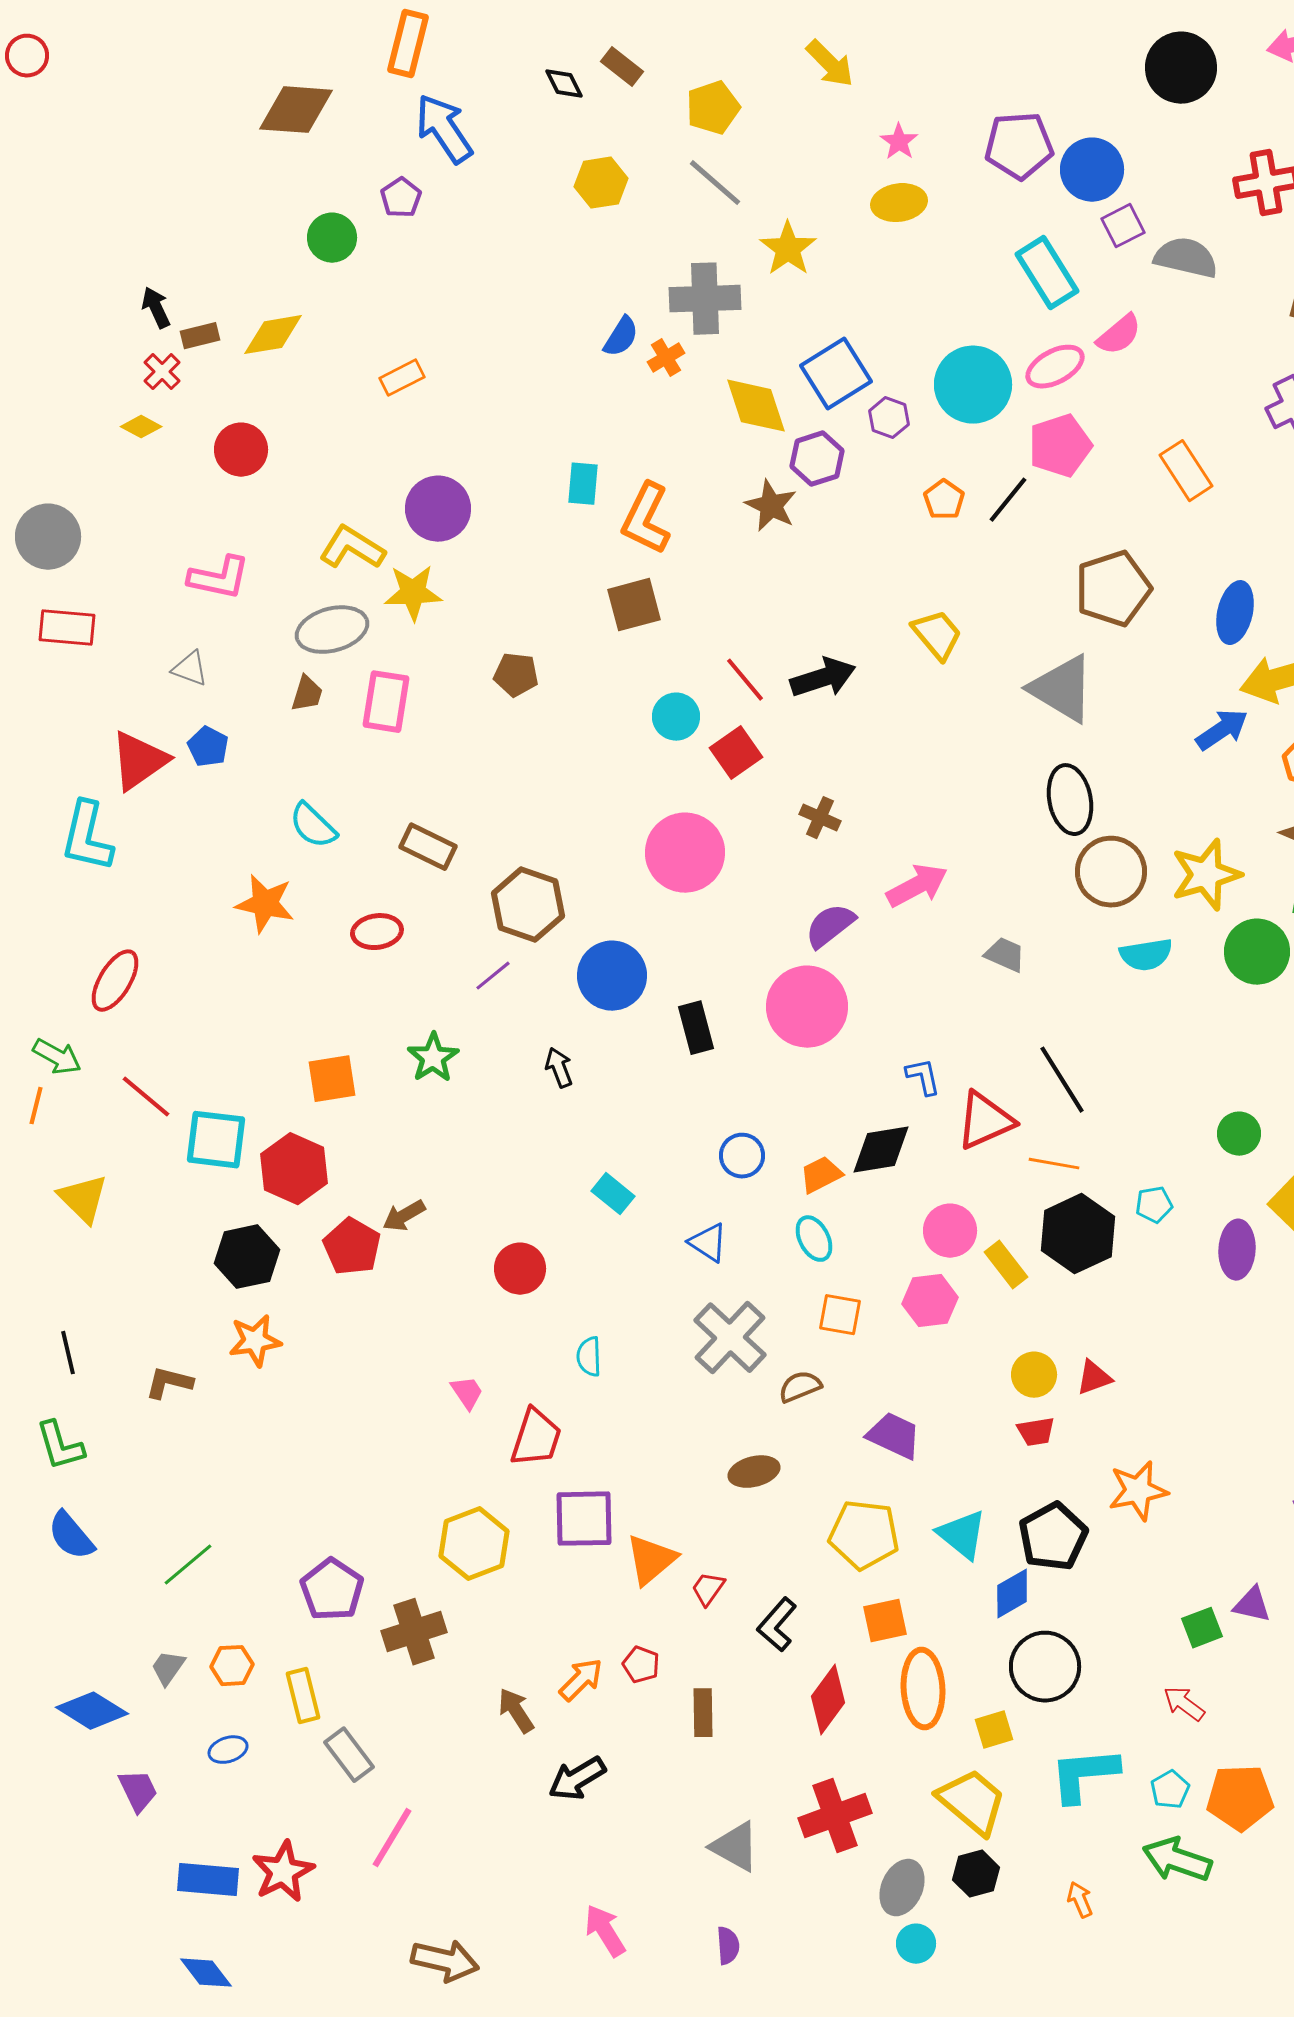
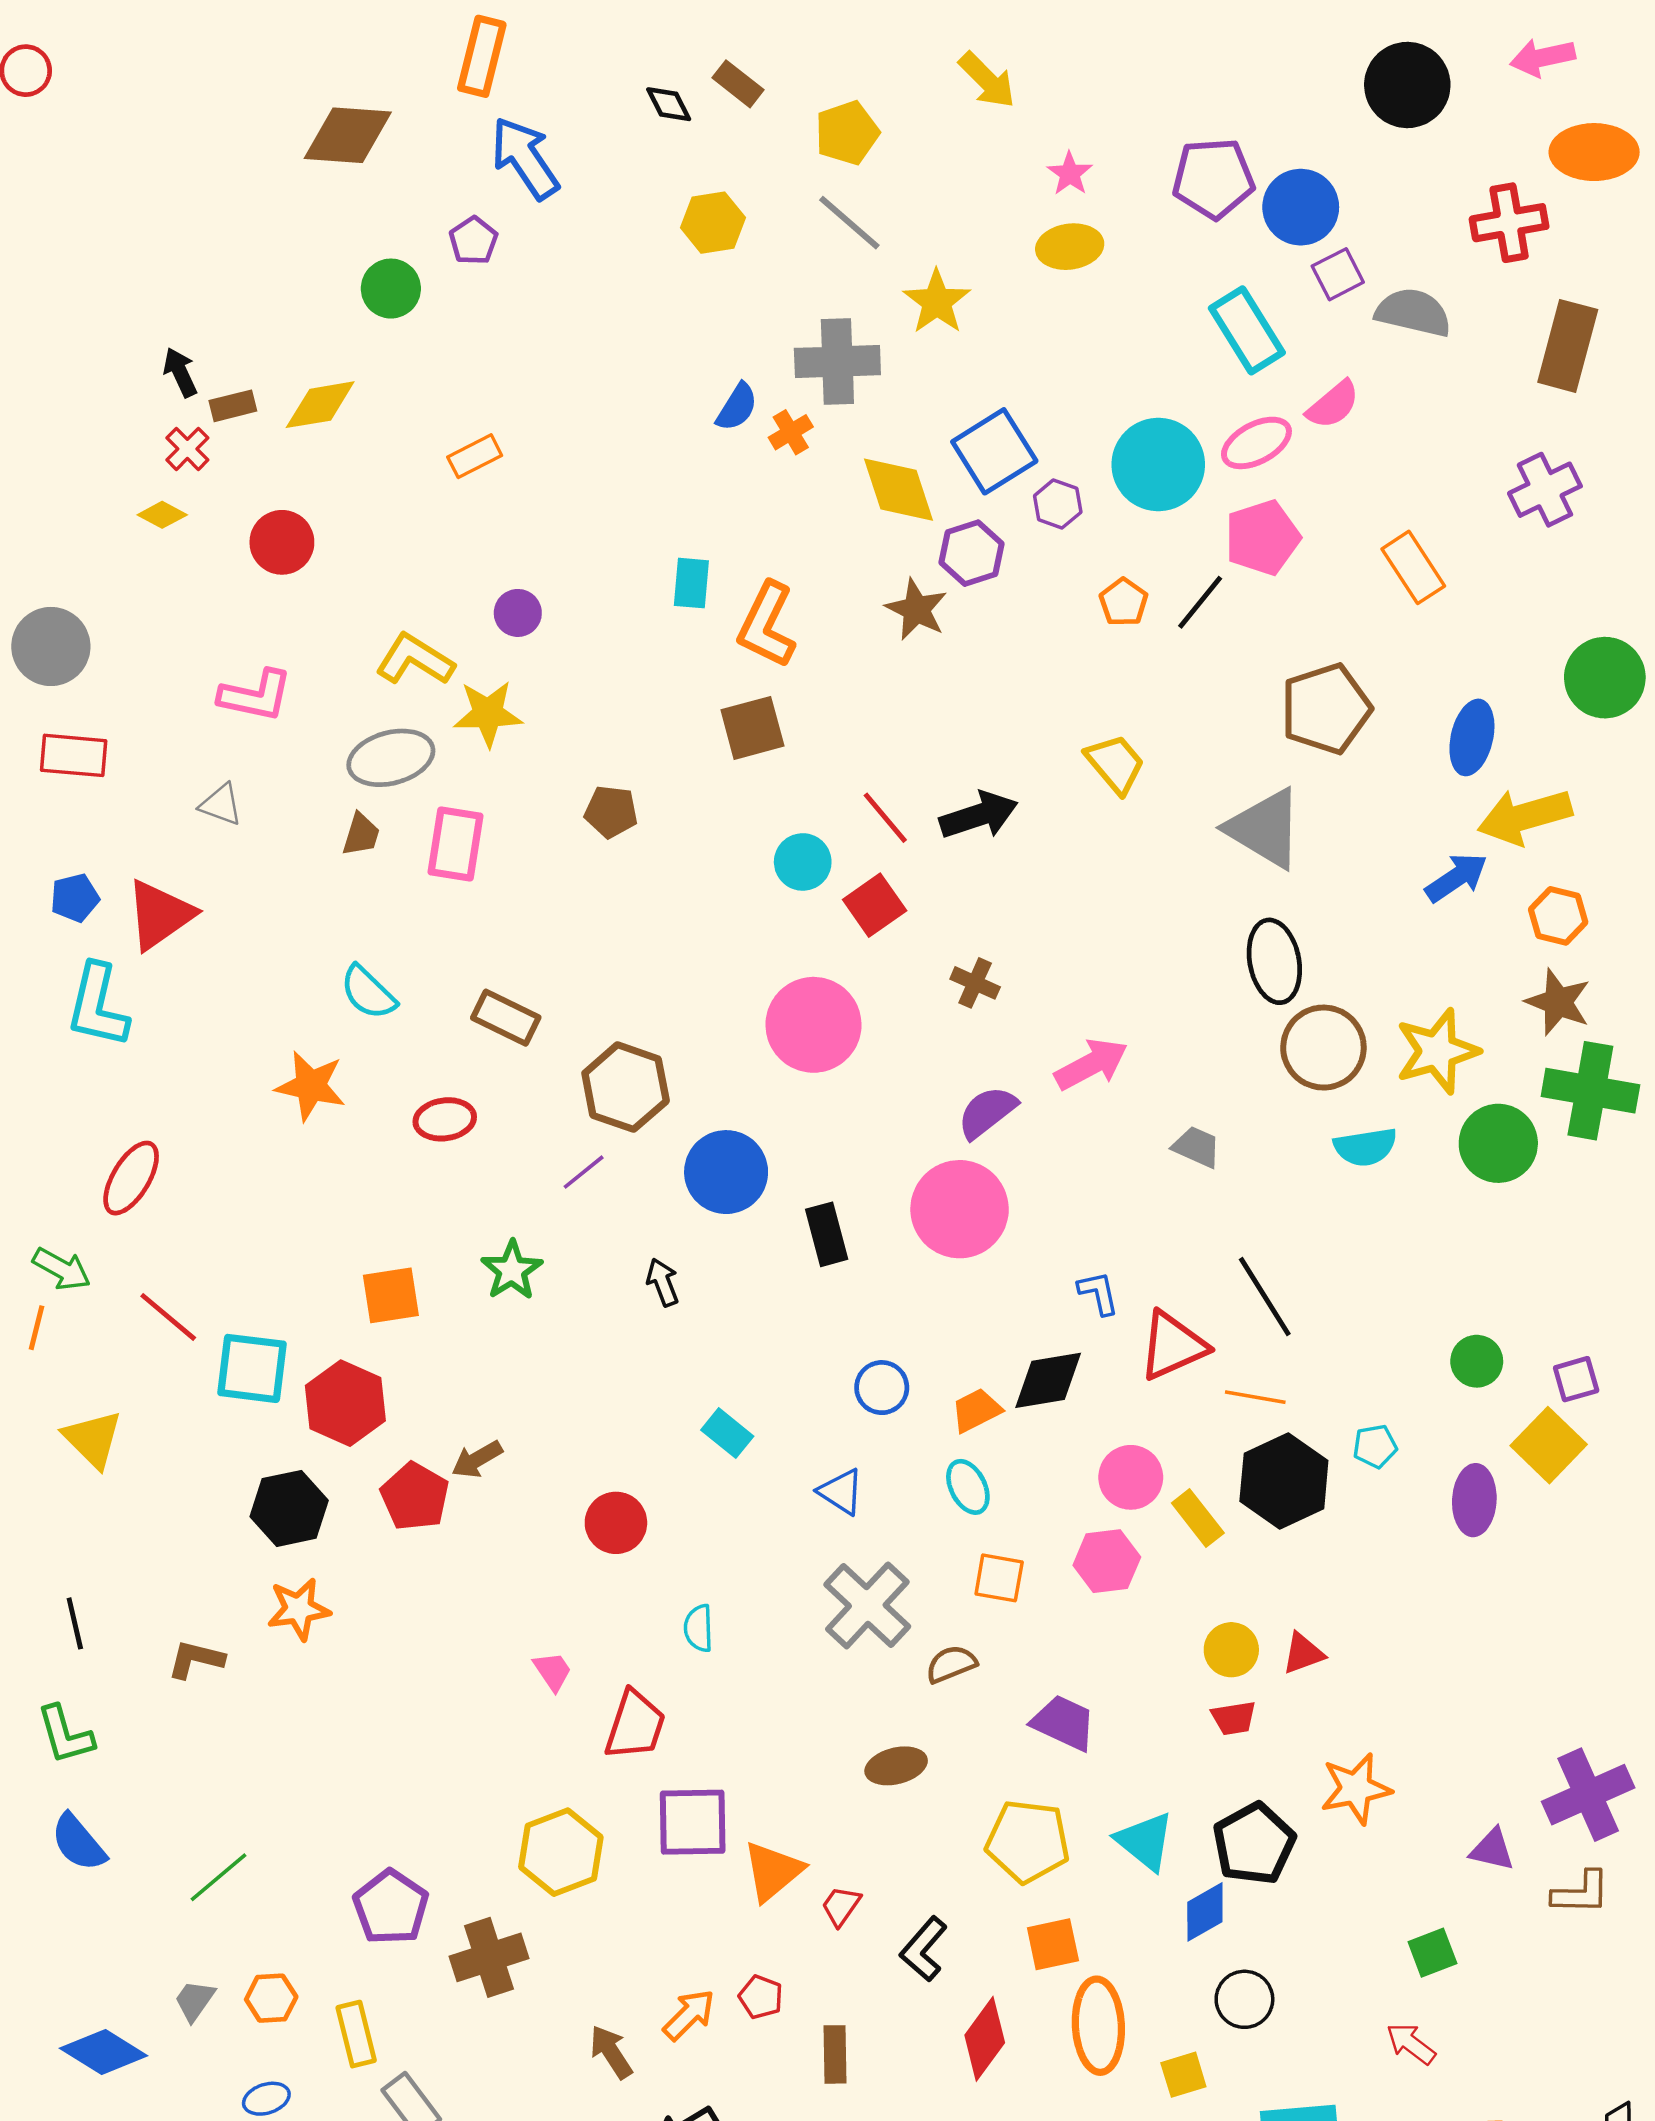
purple circle: (438, 509) -> (518, 613), size x0.6
blue pentagon: (208, 747) -> (75, 898), moved, turned 30
purple triangle: (1252, 1605) -> (1492, 1850), moved
black circle: (1045, 1667) -> (1244, 1999), size x0.7

